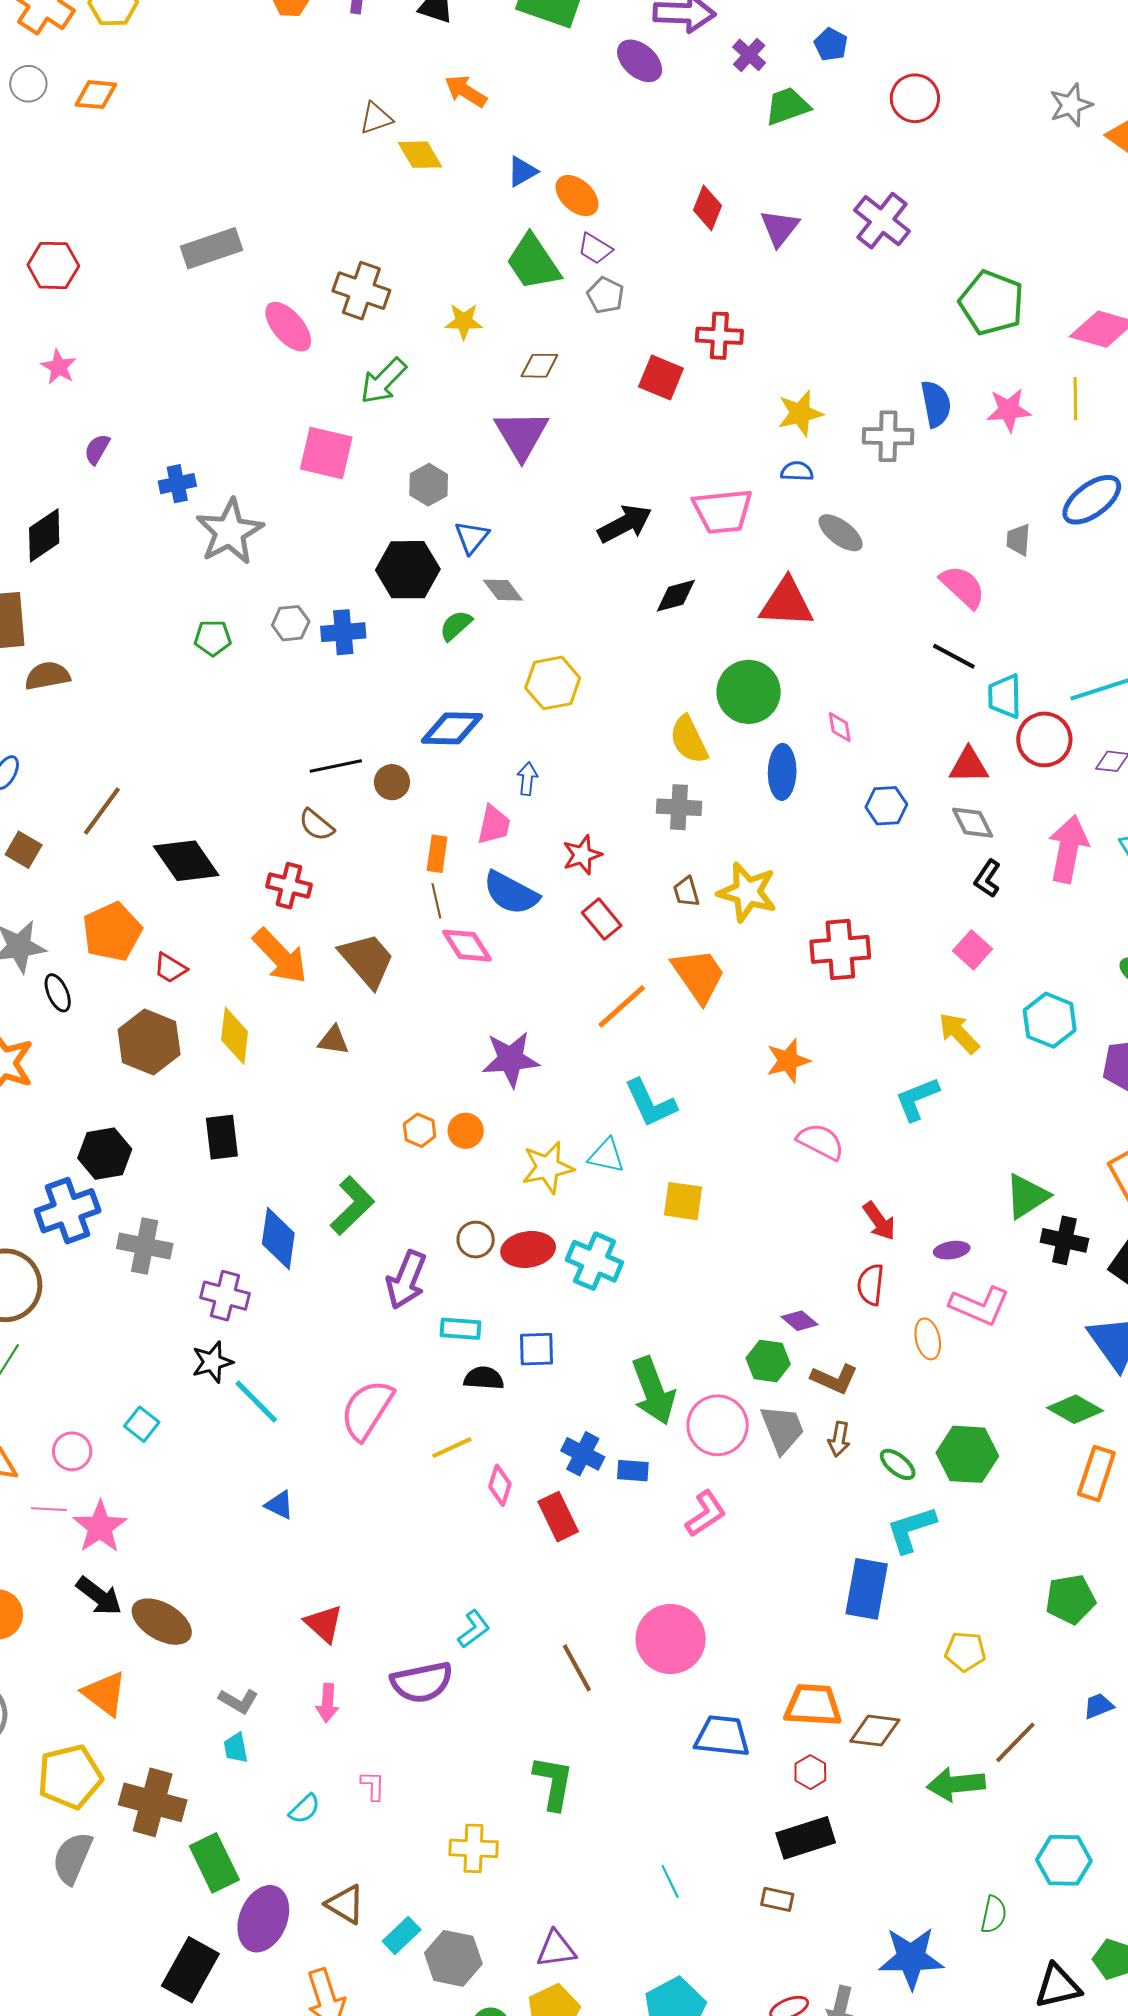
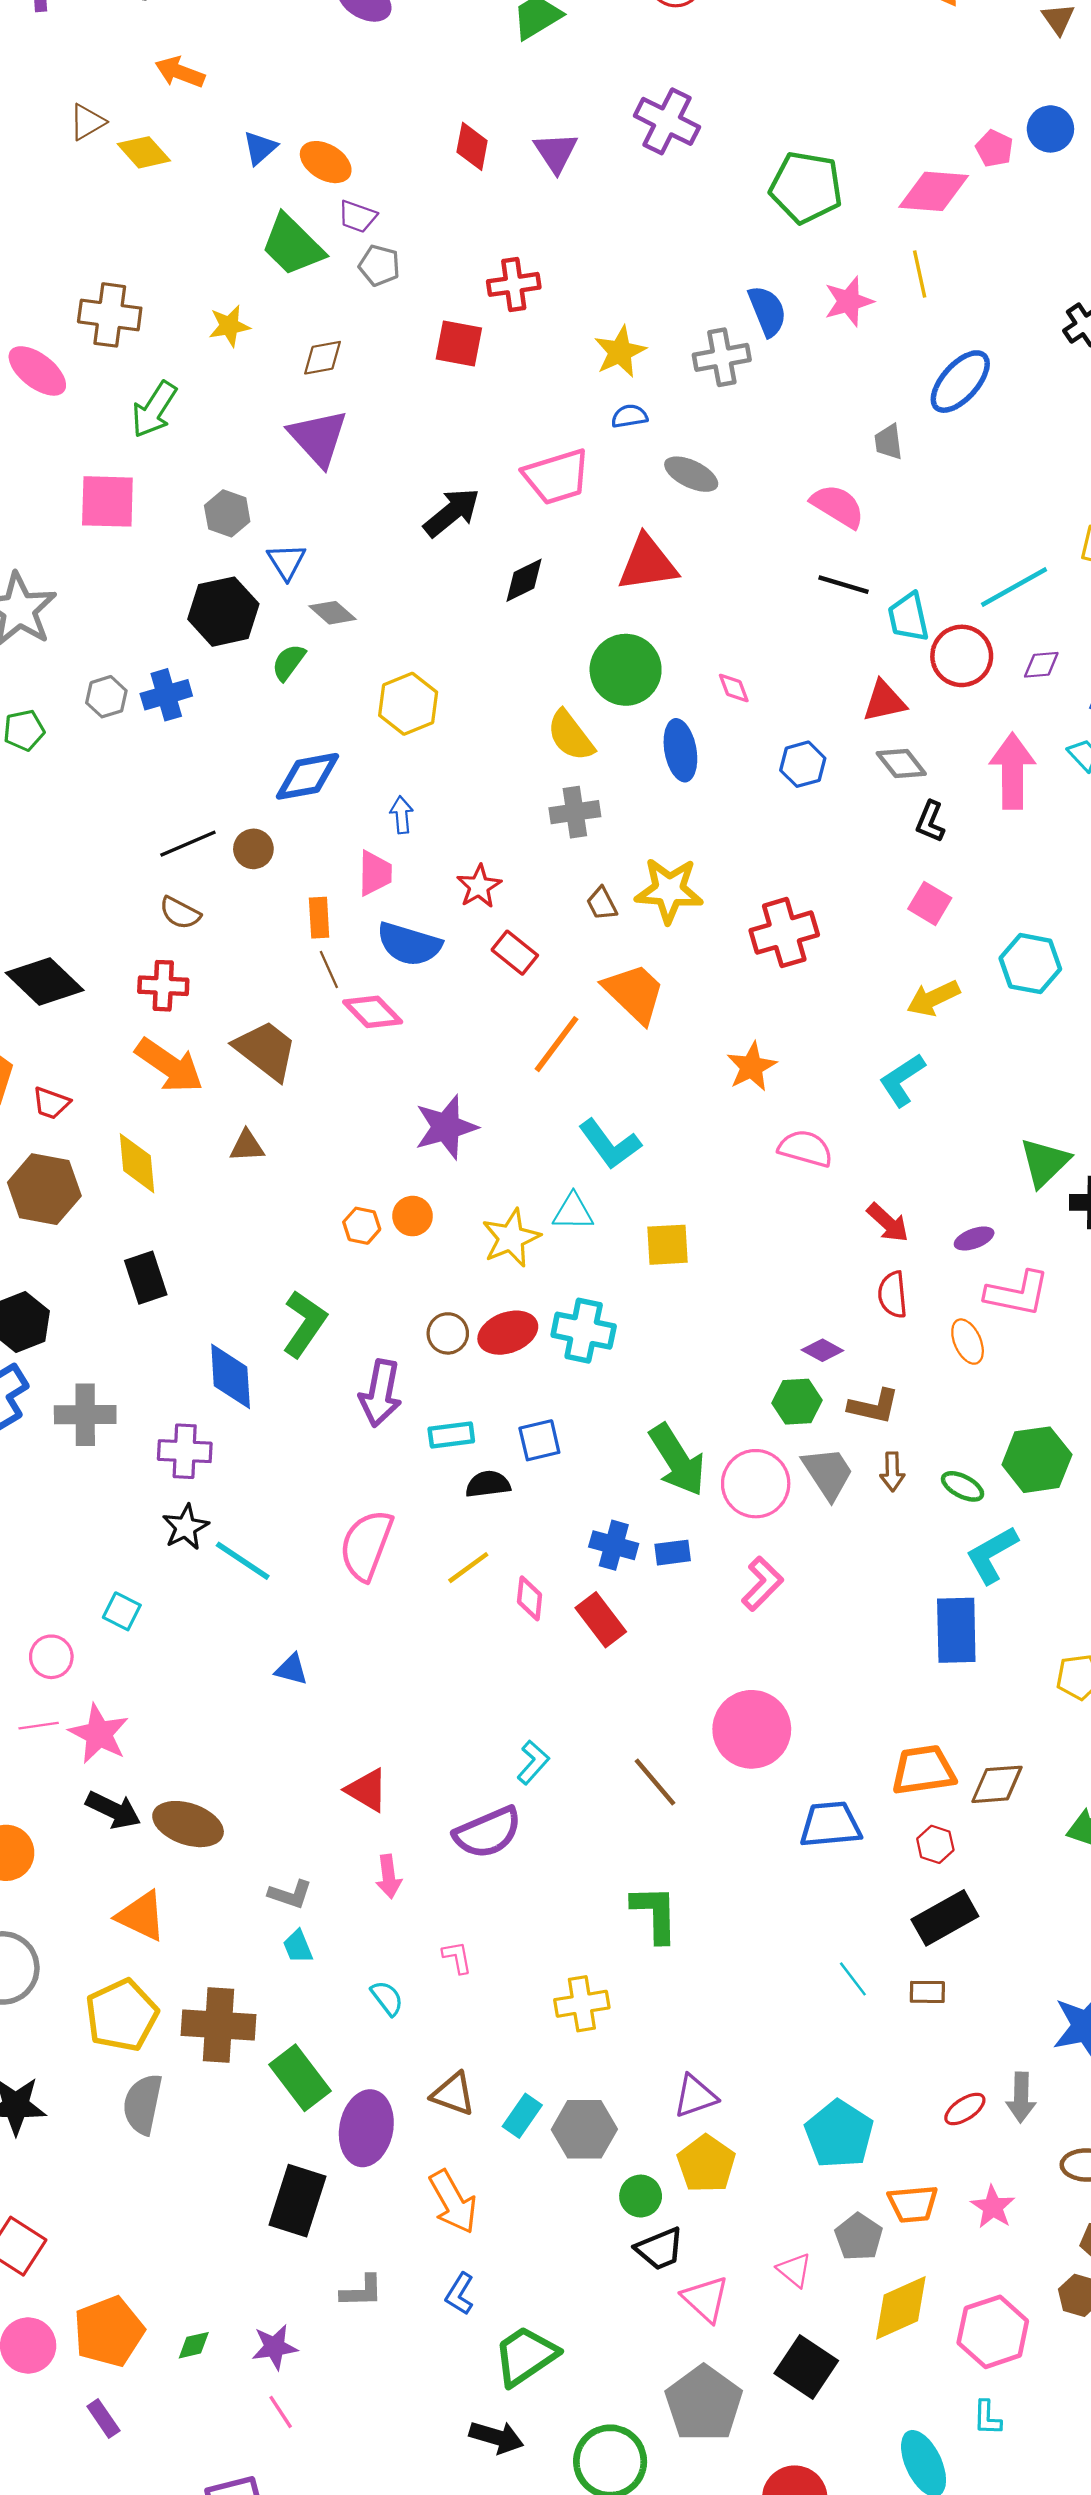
yellow arrow: (959, 1033) -> (933, 998), turned -60
cyan semicircle: (305, 1809) -> (387, 1998), turned -72
cyan line: (670, 1881) -> (853, 1979), moved

